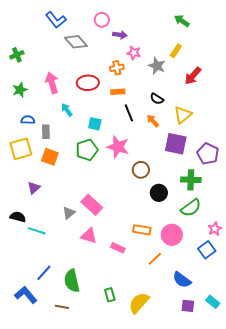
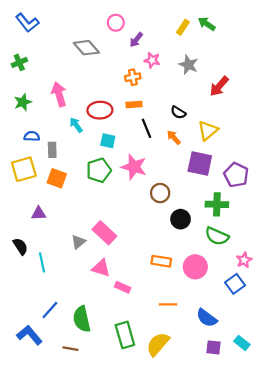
blue L-shape: (56, 20) -> (27, 23), moved
purple arrow: (120, 35) -> (136, 40), turned 120
yellow rectangle: (176, 51) -> (183, 27), moved
gray star: (157, 66) -> (188, 65), moved
red ellipse: (88, 83) -> (100, 110), moved
purple triangle: (34, 188) -> (39, 213), turned 40
green semicircle: (191, 208) -> (217, 236), turned 60
black semicircle: (18, 217) -> (20, 246), turned 42
cyan line: (37, 231) -> (42, 262), turned 60
pink rectangle: (118, 248) -> (123, 287), moved
orange line: (155, 259) -> (168, 304), moved, turned 42
green rectangle: (110, 295) -> (125, 335), size x1.6

